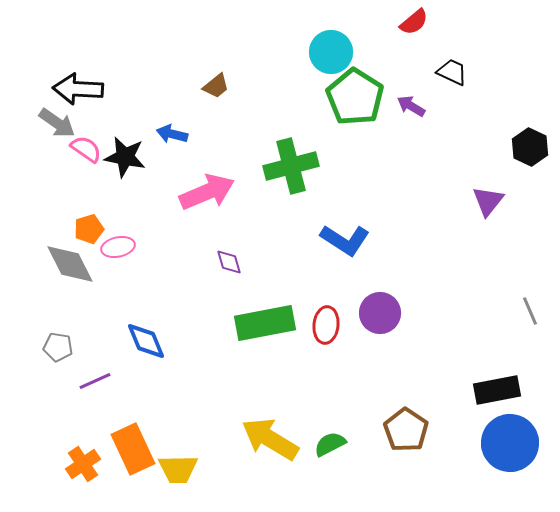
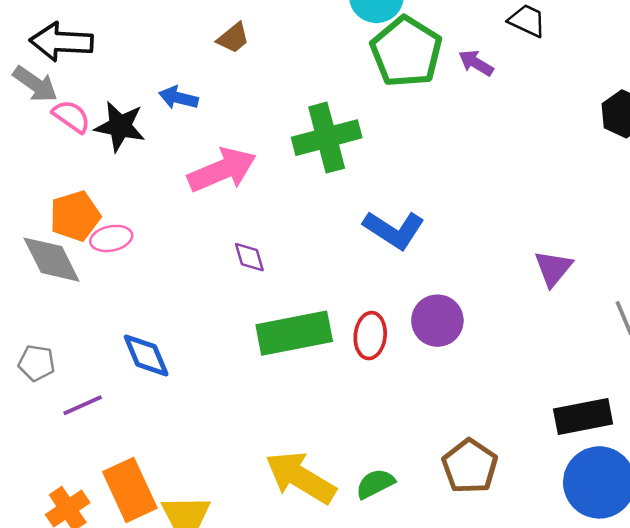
purple triangle: (488, 201) -> (553, 268), moved
orange pentagon: (89, 229) -> (75, 216), size x1.4

